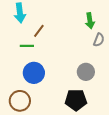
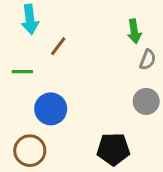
green line: (27, 46) -> (22, 72), moved
gray circle: (86, 72) -> (146, 101), moved

